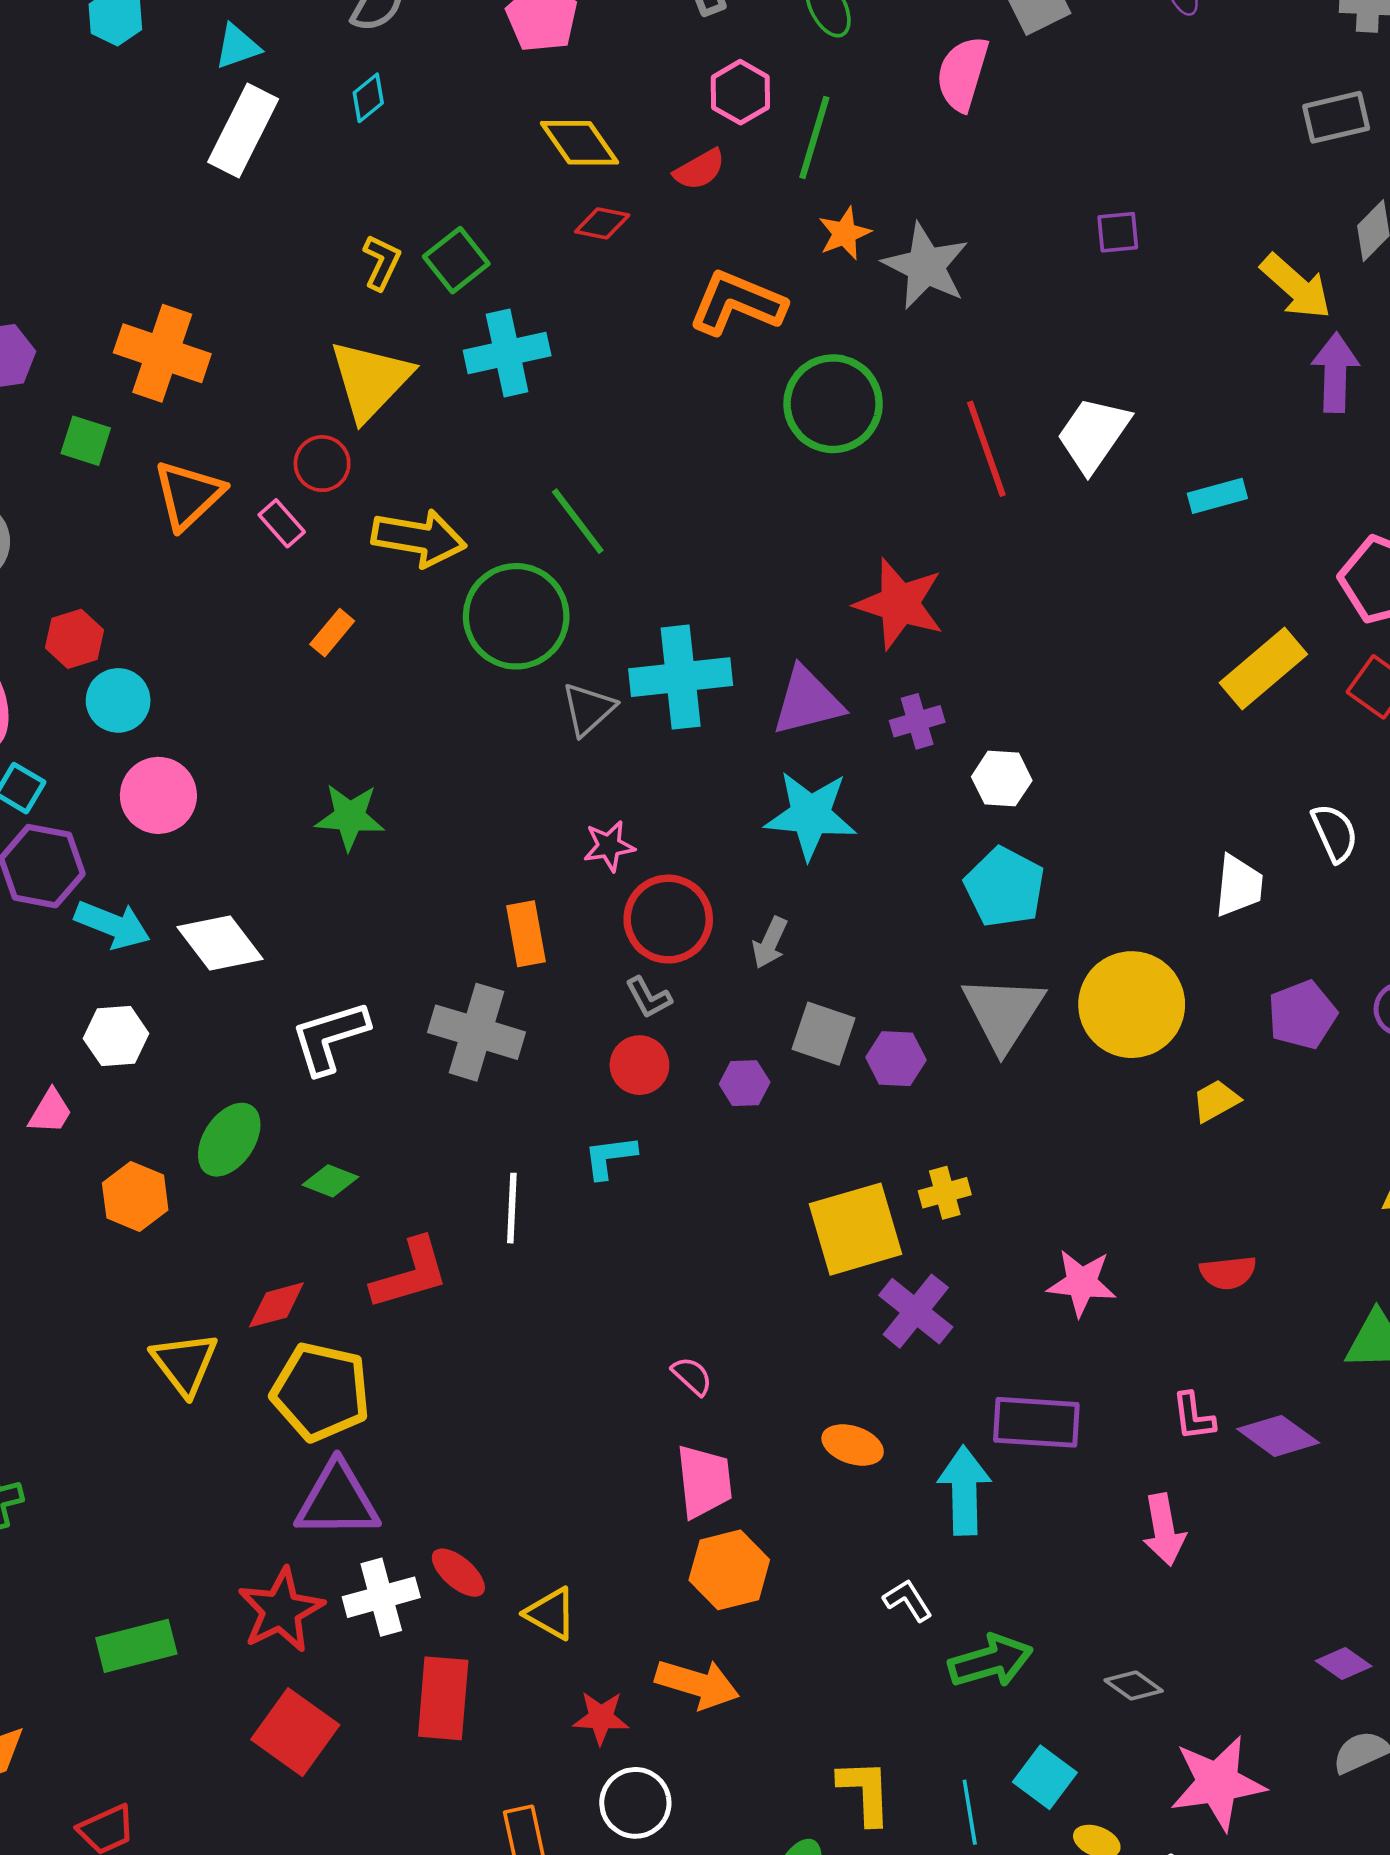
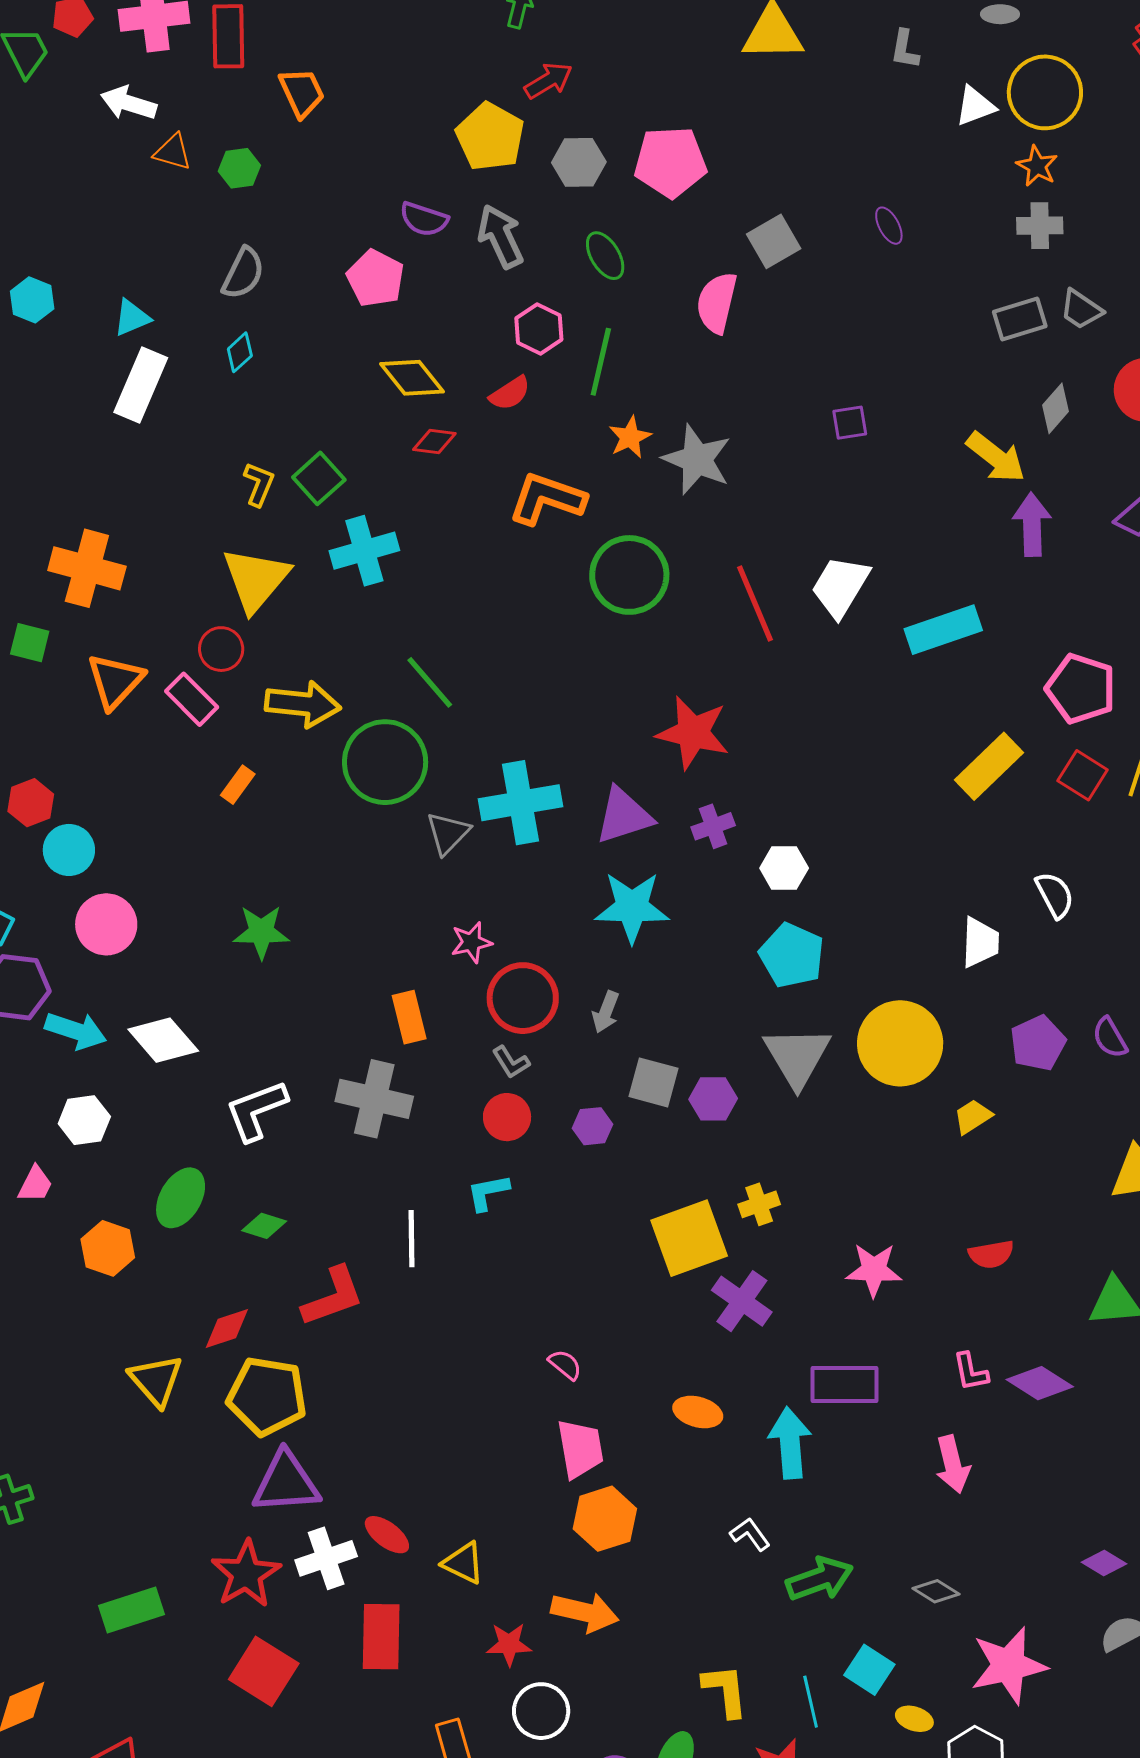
cyan rectangle: (1217, 496) -> (943, 630), size x1.6
pink rectangle: (282, 523) -> (192, 699), size x1.4

